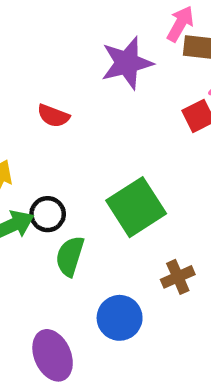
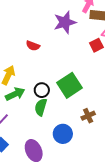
black circle: (48, 214) -> (42, 90), moved

